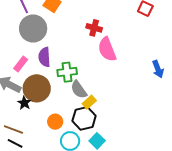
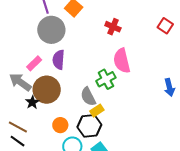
red cross: (94, 28) -> (113, 27), moved
green cross: (67, 72) -> (106, 79), moved, turned -30

